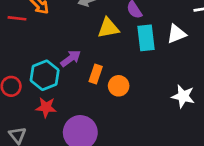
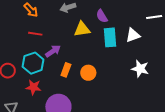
red line: (17, 18) -> (35, 34), moved
orange rectangle: (96, 74) -> (66, 70), moved
white star: (183, 96) -> (140, 69), moved

